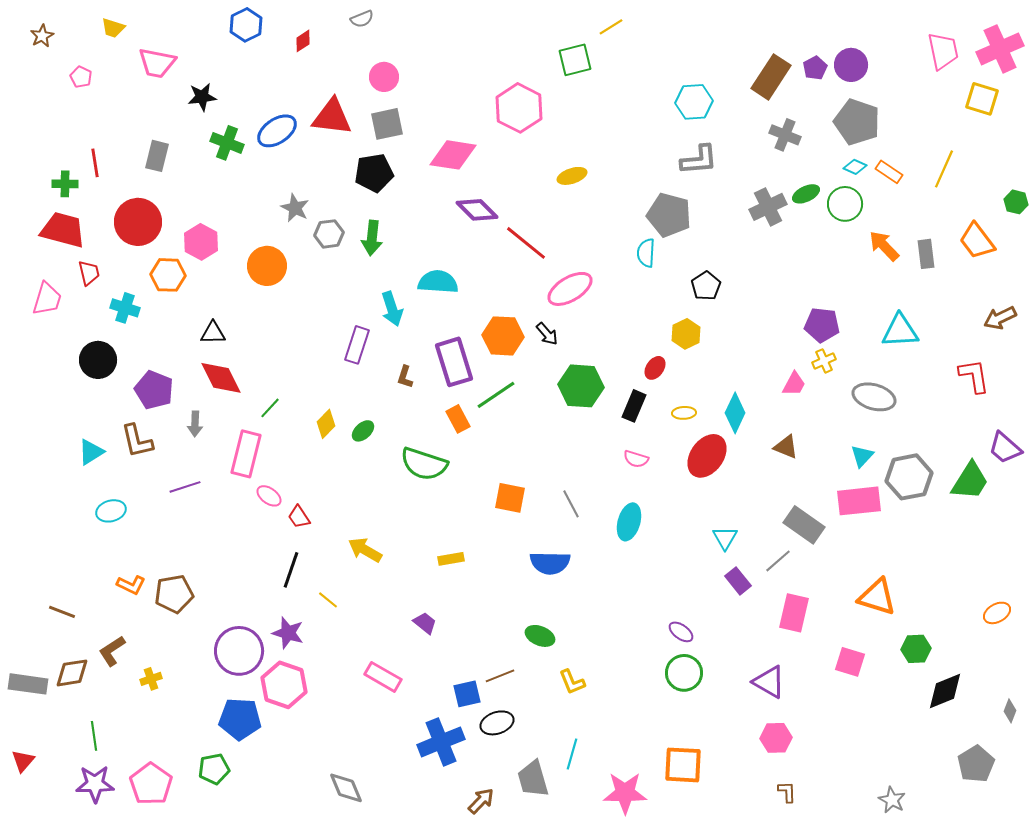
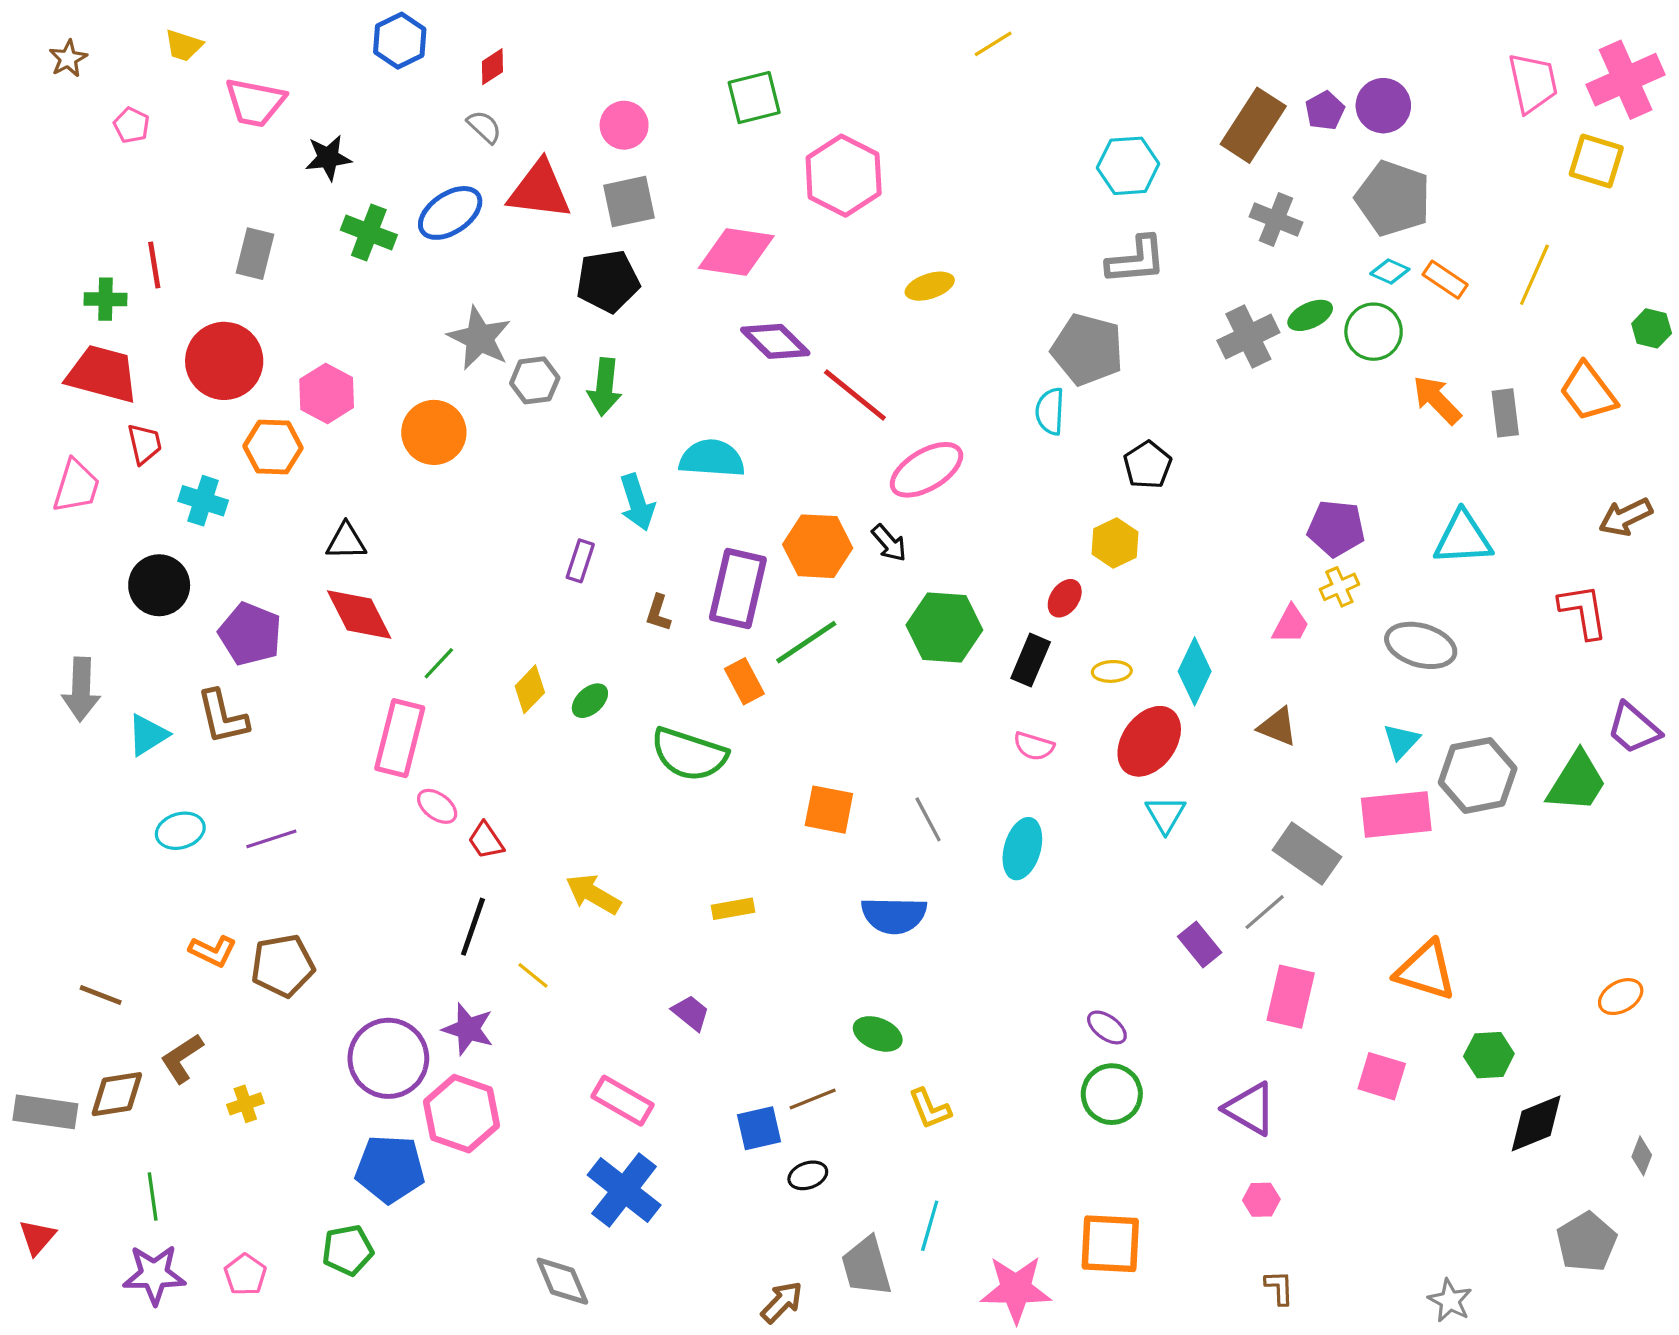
gray semicircle: (362, 19) -> (484, 127), moved, turned -115
green square: (575, 60) -> (754, 98), moved
gray star: (295, 208) -> (479, 338), size x1.4
purple rectangle: (357, 345) -> (580, 561), size x0.7
purple rectangle: (454, 362) -> (738, 589), turned 30
gray arrow: (195, 424) -> (81, 689), moved, size x1.5
purple line: (185, 487) -> (271, 839), moved
cyan triangle: (725, 538) -> (1165, 814), moved
black ellipse: (497, 723) -> (808, 1175), size x0.7
pink hexagon: (776, 738) -> (1261, 1200), size x0.7
blue cross: (441, 742) -> (624, 1190), moved, turned -30
pink pentagon: (151, 784) -> (245, 1275), size x0.6

